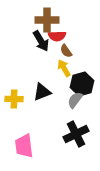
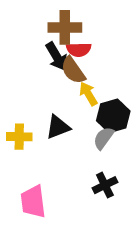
brown semicircle: (66, 51) -> (73, 70), moved, size x1.5
black cross: (76, 134) -> (105, 185), size x0.7

